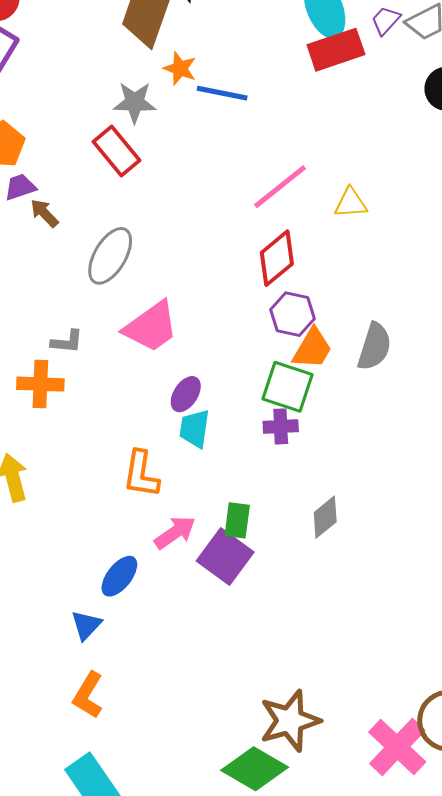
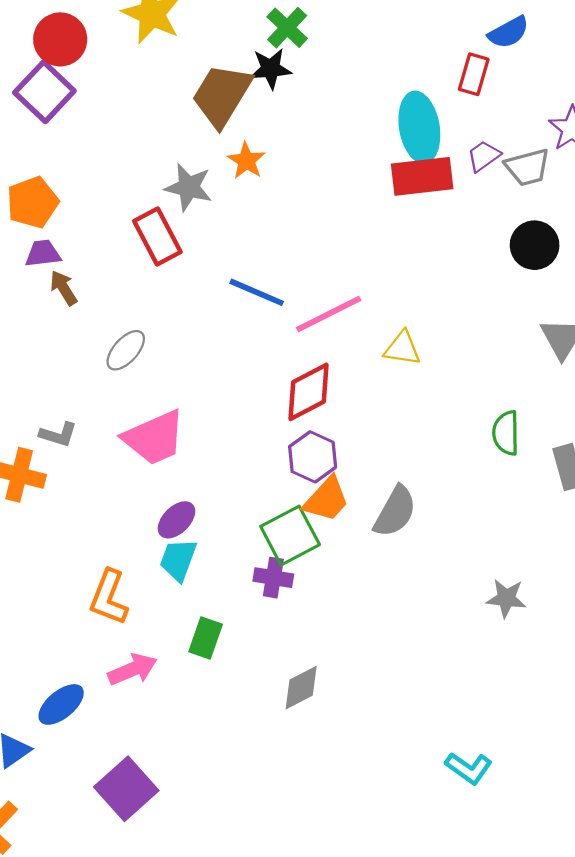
blue line: (222, 93) -> (257, 292), moved
gray ellipse: (110, 256) -> (126, 350), size x0.7
green square: (287, 387) -> (290, 536), turned 32
green rectangle: (237, 520) -> (206, 638), moved
purple square: (225, 556) -> (126, 789), moved

